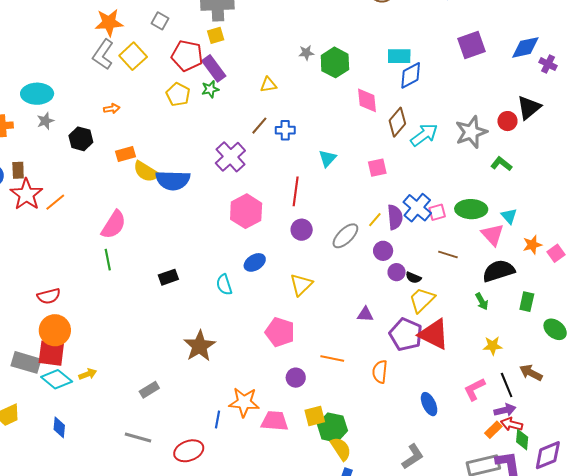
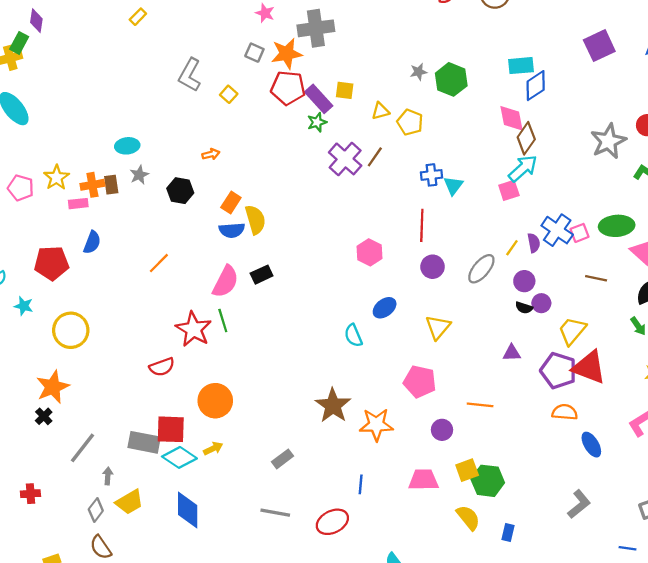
orange star: (109, 23) -> (287, 54), moved
yellow square: (216, 35) -> (345, 90), moved, turned 30
gray L-shape: (103, 54) -> (190, 75), moved
yellow square: (133, 56) -> (229, 94), size x0.6
cyan ellipse: (37, 94) -> (127, 146), size x0.7
yellow pentagon: (178, 94) -> (410, 122), moved
pink diamond: (367, 100) -> (512, 118), moved
blue cross: (285, 130) -> (431, 175), moved
cyan arrow: (424, 135) -> (523, 168), moved
orange rectangle: (126, 154) -> (231, 203), turned -36
purple cross: (230, 157) -> (345, 159), moved
brown rectangle: (18, 170) -> (111, 185), moved
yellow semicircle: (146, 172) -> (255, 220), turned -132
blue semicircle: (173, 180) -> (232, 230), moved, size x0.7
red star: (26, 194) -> (194, 329), moved
pink hexagon: (246, 211) -> (370, 252), size x0.7
purple semicircle: (395, 217) -> (534, 243), size x0.7
black rectangle: (168, 277) -> (262, 275), moved
black semicircle: (413, 278) -> (524, 308), moved
orange circle: (55, 330) -> (215, 401), moved
orange semicircle: (380, 372) -> (565, 412), moved, turned 95
orange star: (244, 402) -> (376, 425), moved
blue diamond: (59, 427) -> (188, 510), size x1.6
yellow semicircle: (341, 449) -> (468, 518), moved

